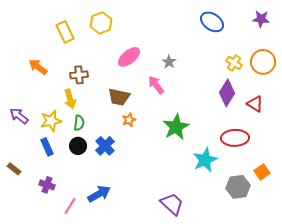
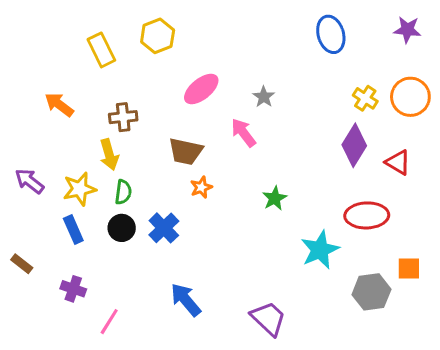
blue ellipse: (212, 22) -> (331, 34), turned 40
green star: (176, 127) -> (275, 198), size x0.6
orange square: (262, 172) -> (409, 269), turned 35
blue arrow: (99, 194) -> (186, 300), moved, turned -100

